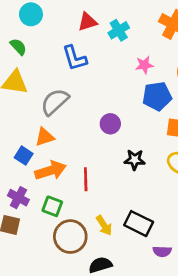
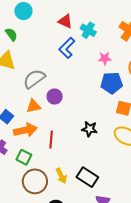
red triangle: (87, 22) -> (65, 21), turned 35
cyan cross: (119, 30) -> (88, 30), turned -35
blue L-shape: (75, 58) -> (67, 48), moved, turned 55
purple circle: (110, 124) -> (55, 96), moved
orange triangle: (45, 137) -> (34, 106), moved

